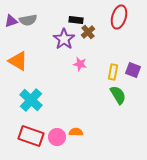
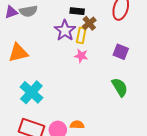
orange triangle: (18, 61) -> (18, 53), turned -45
purple square: (133, 70) -> (121, 52), moved
yellow rectangle: (113, 72) -> (81, 35), moved

